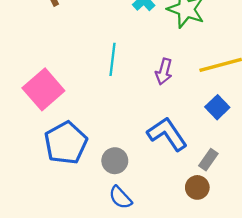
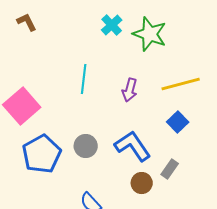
gray circle: (115, 161) -> (86, 146), moved
brown circle: (197, 187) -> (142, 183), moved

